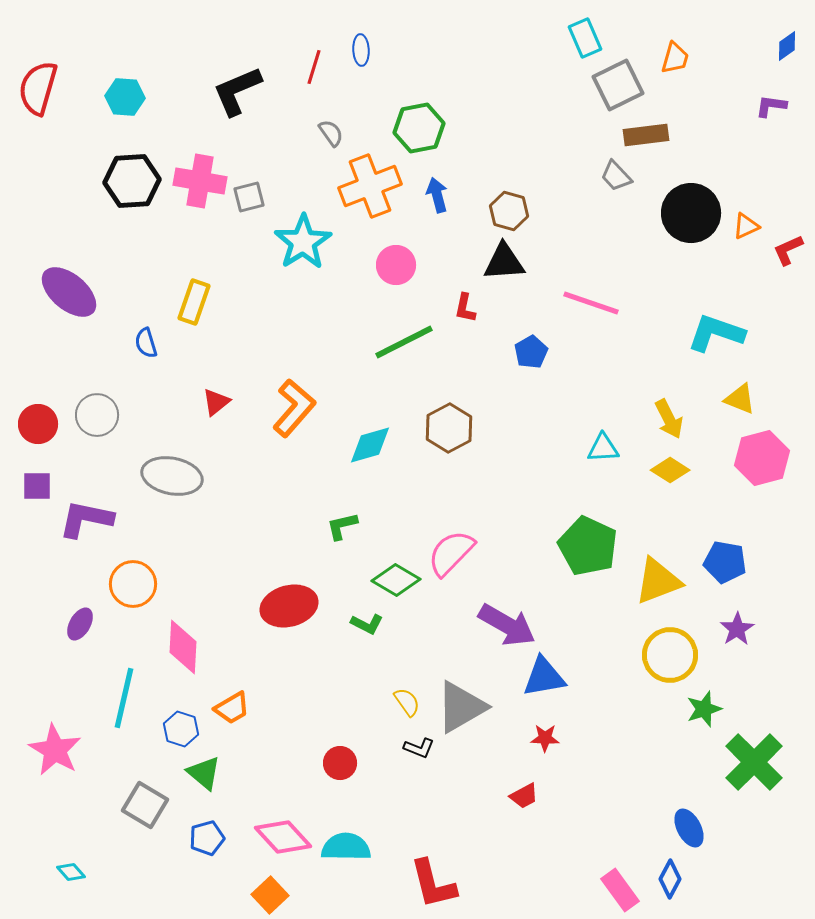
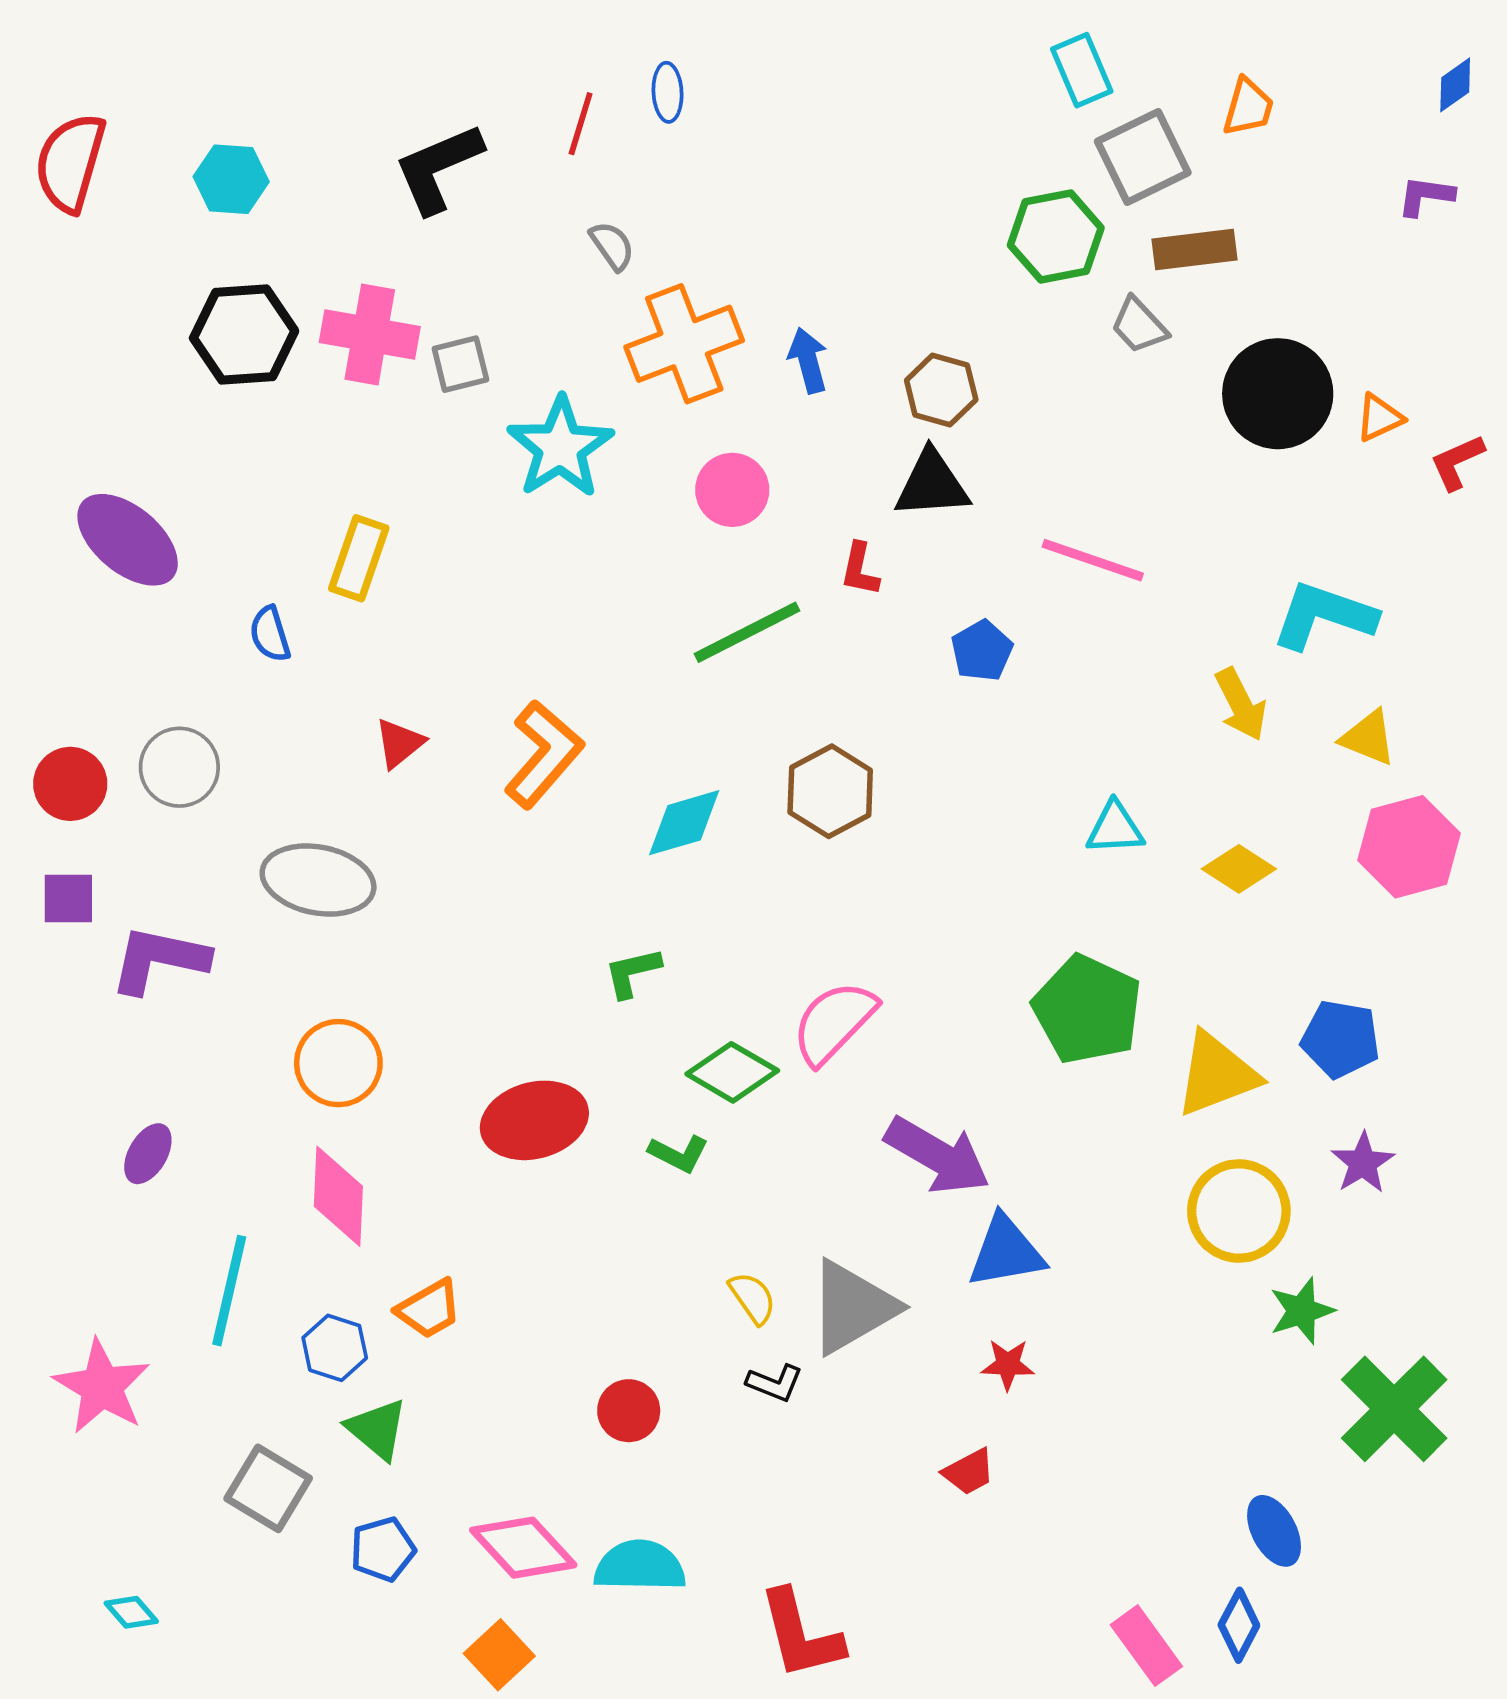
green hexagon: (419, 128) -> (1056, 237), moved
yellow arrow: (669, 419) -> (1241, 704), moved
orange circle: (133, 584) -> (338, 1063), moved

